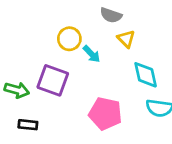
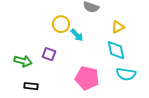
yellow triangle: (126, 39) -> (118, 27), moved, turned 48
purple square: (53, 80) -> (49, 54), size x0.6

